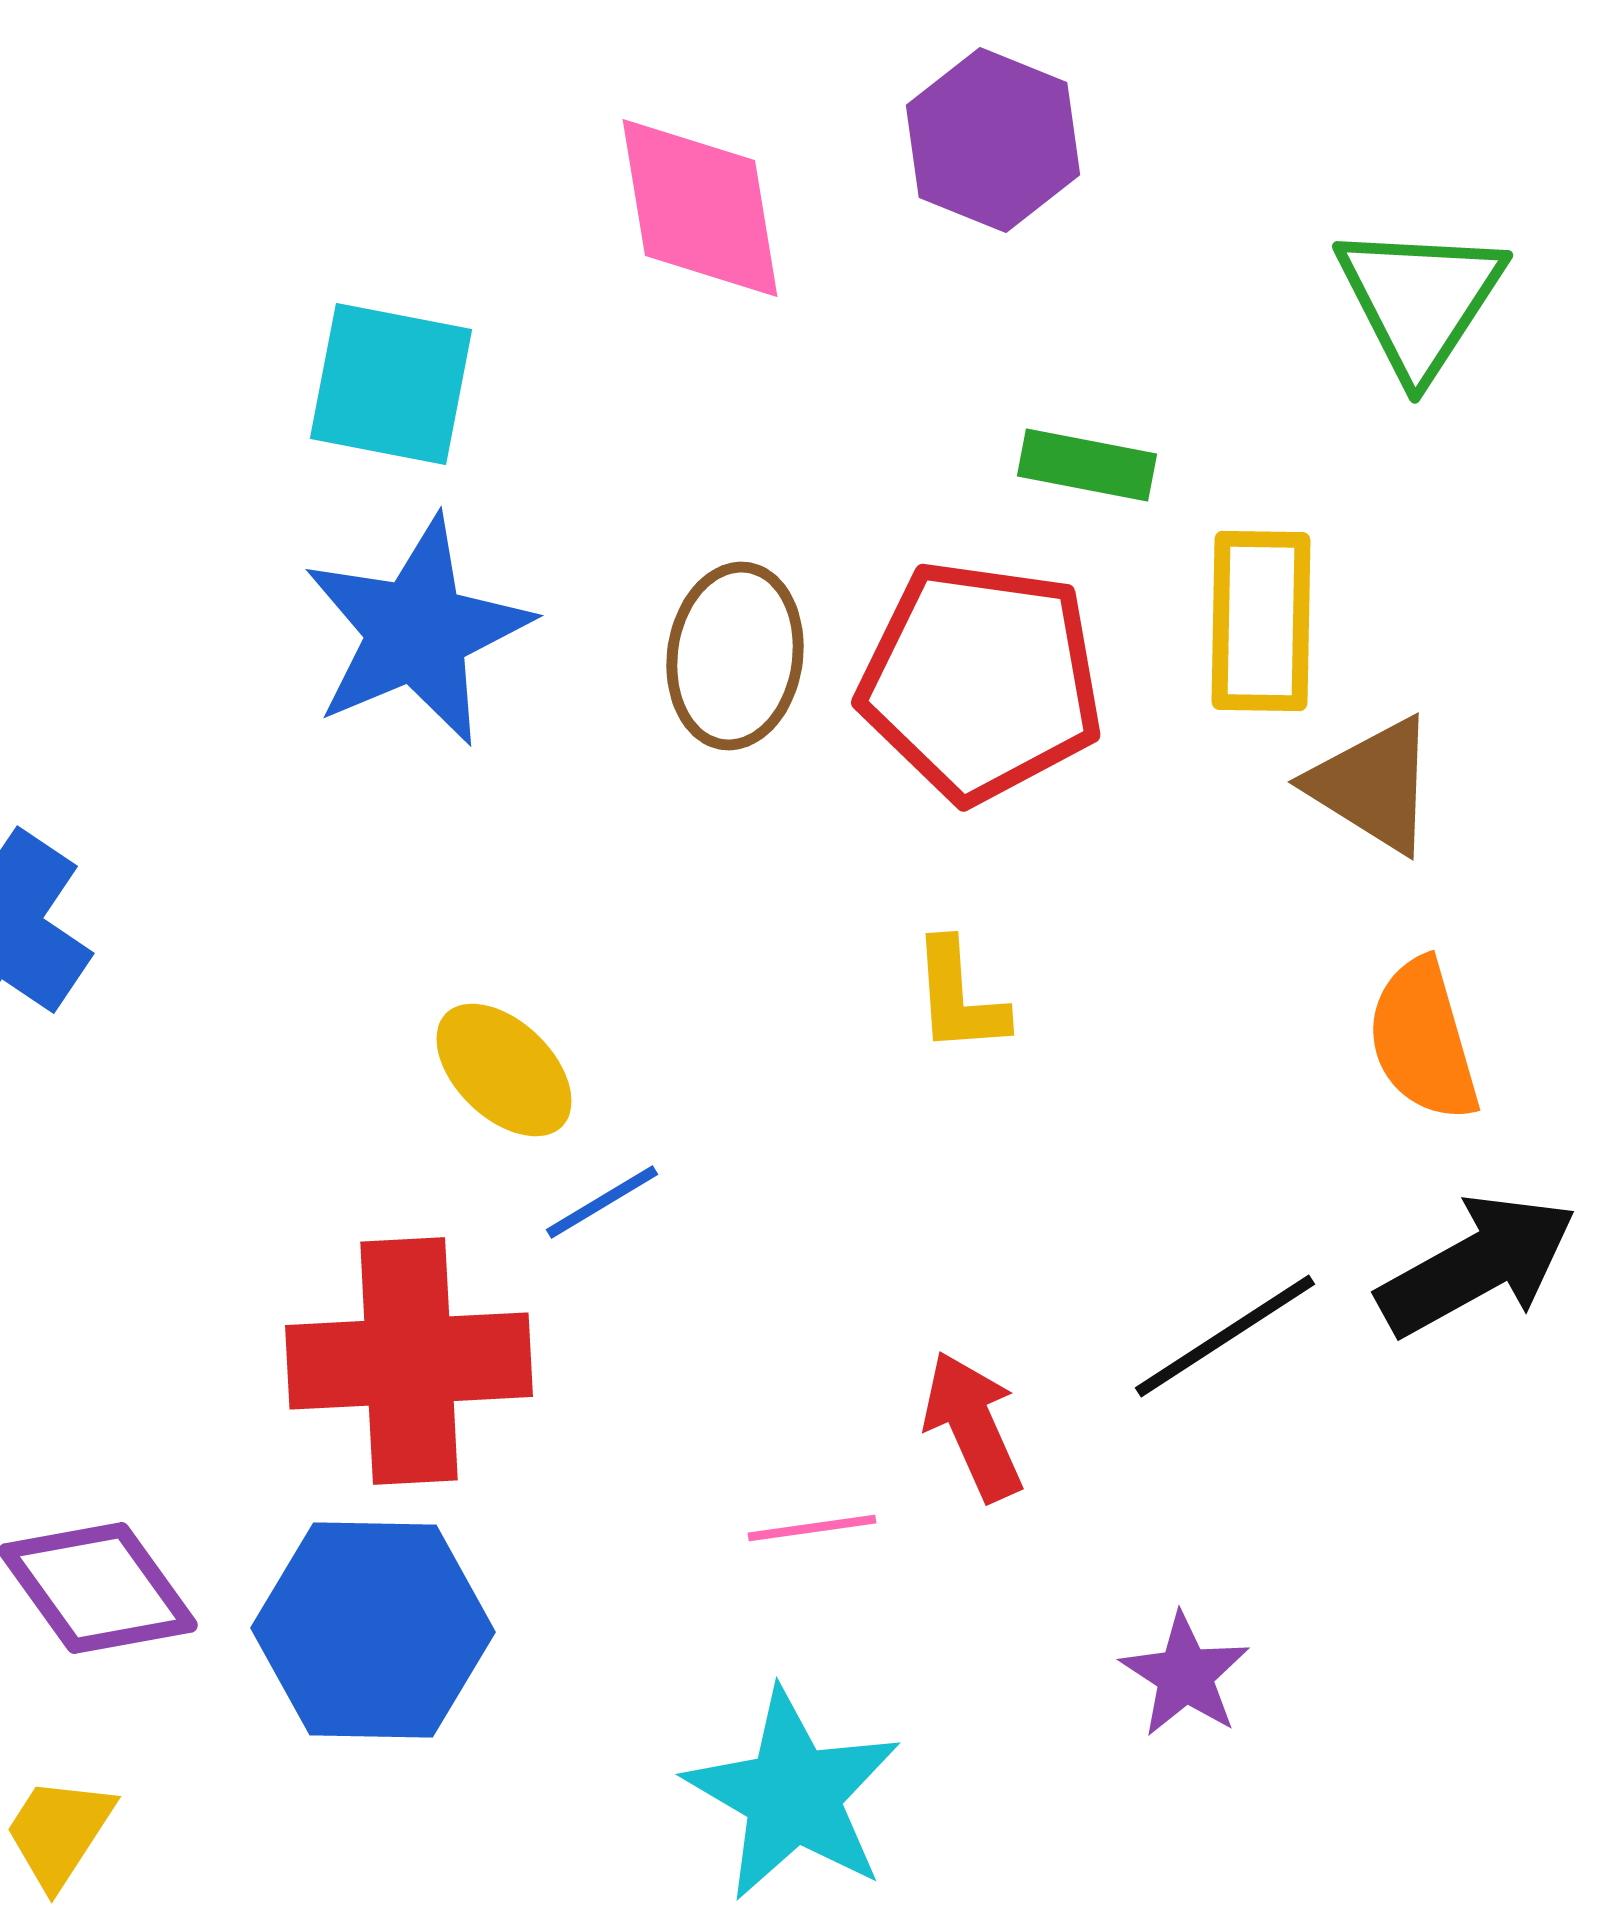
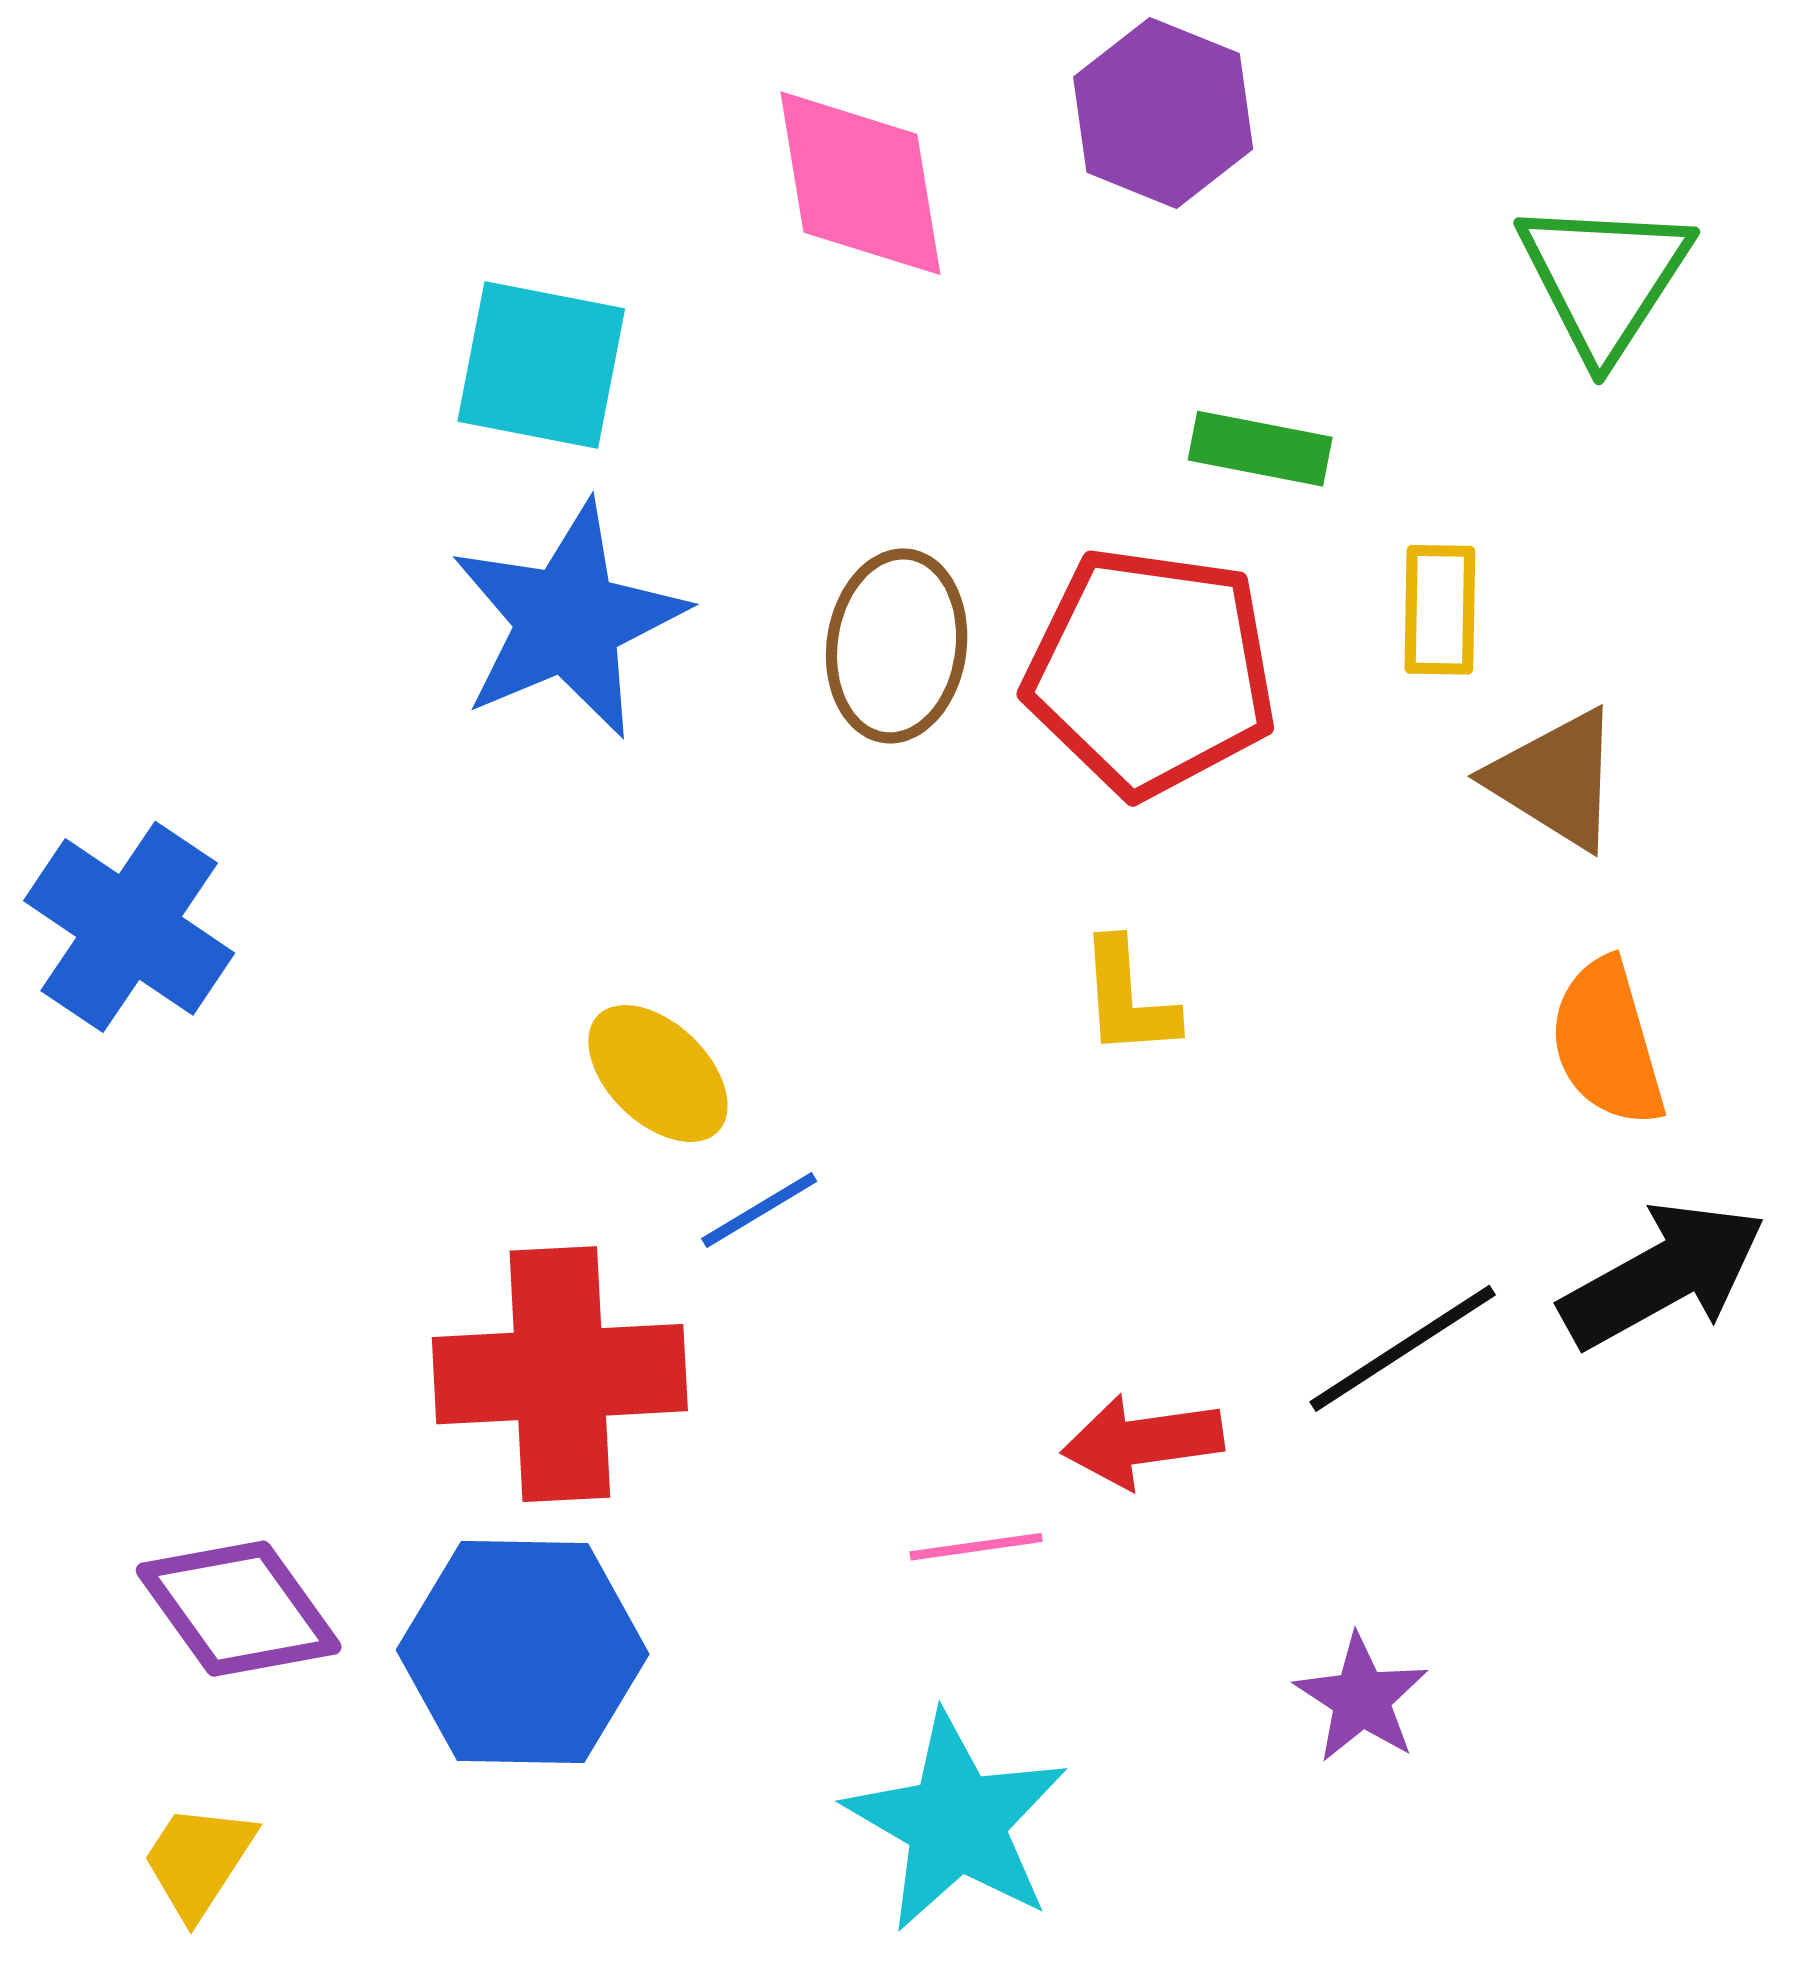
yellow rectangle: (1261, 621) -> (1440, 610), size x0.7
red arrow: (973, 1426) -> (1142, 1441), turned -74

